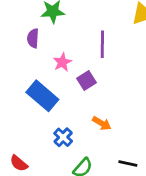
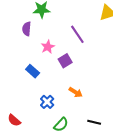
purple line: (102, 44) -> (77, 34), turned -36
blue rectangle: (42, 96) -> (33, 71), size x0.6

